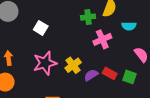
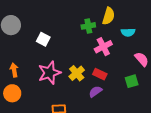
red rectangle: (110, 73) -> (100, 74), moved
purple semicircle: (91, 75) -> (95, 92), moved
green square: (130, 77) -> (132, 81), turned -32

